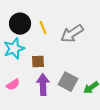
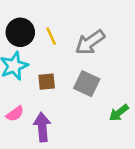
gray square: (68, 82) -> (87, 84), moved
purple arrow: (43, 85) -> (42, 127), moved

